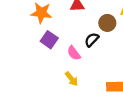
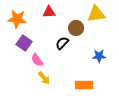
pink semicircle: (74, 53) -> (37, 60), moved

